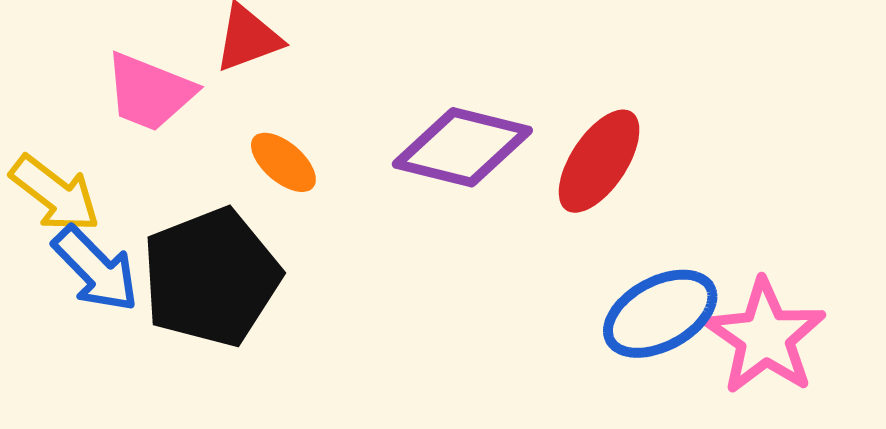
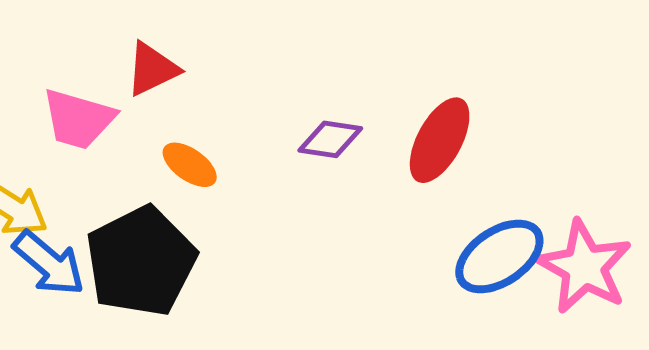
purple diamond: (462, 147) -> (330, 139), size x0.6

